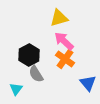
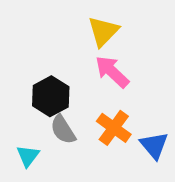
yellow triangle: (59, 18) -> (103, 31), turned -30
orange cross: (65, 59) -> (114, 128), moved

